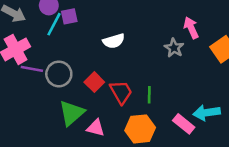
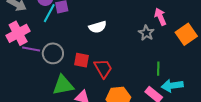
red square: (94, 82) -> (82, 60), turned -35
green line: (149, 95) -> (158, 69), moved
green triangle: (72, 113) -> (63, 85), turned 30

